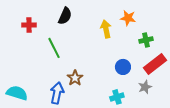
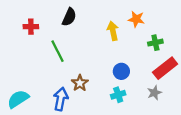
blue circle: (123, 67) -> (121, 71), moved
cyan semicircle: (17, 93) -> (18, 99), turned -50
cyan cross: (117, 97) -> (118, 95), moved

